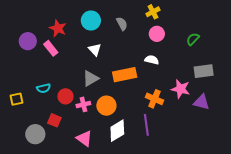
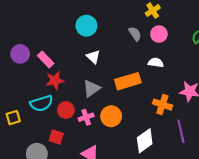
gray semicircle: (122, 24) -> (135, 34), moved
red star: (58, 28) -> (55, 80), moved, turned -30
cyan semicircle: (44, 88) -> (41, 103), size x1.5
purple line: (146, 125) -> (181, 131), moved
white diamond: (117, 131) -> (145, 141), moved

